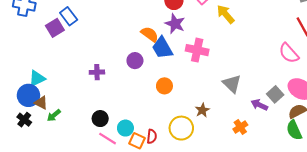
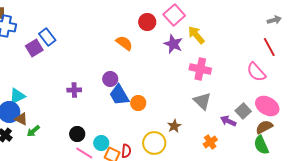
purple star: (175, 24) -> (173, 44), moved
orange semicircle: (150, 34) -> (124, 43), moved
blue trapezoid: (162, 48) -> (119, 95), moved
pink cross: (197, 50) -> (200, 69), moved

